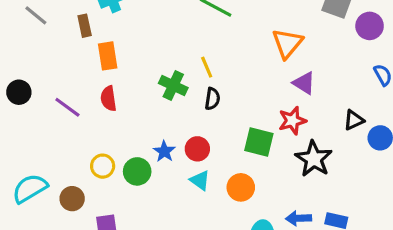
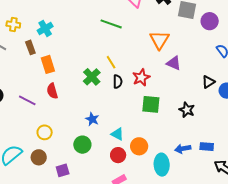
green cross: (173, 85) -> (92, 77), turned 30
red star: (292, 121) -> (141, 77), moved
red circle: (197, 149) -> (118, 155), moved
black star: (314, 159) -> (187, 110), size x0.7
yellow circle: (103, 166) -> (45, 132), moved
green circle: (137, 171) -> (82, 145), moved
orange circle: (241, 187) -> (139, 146), moved

